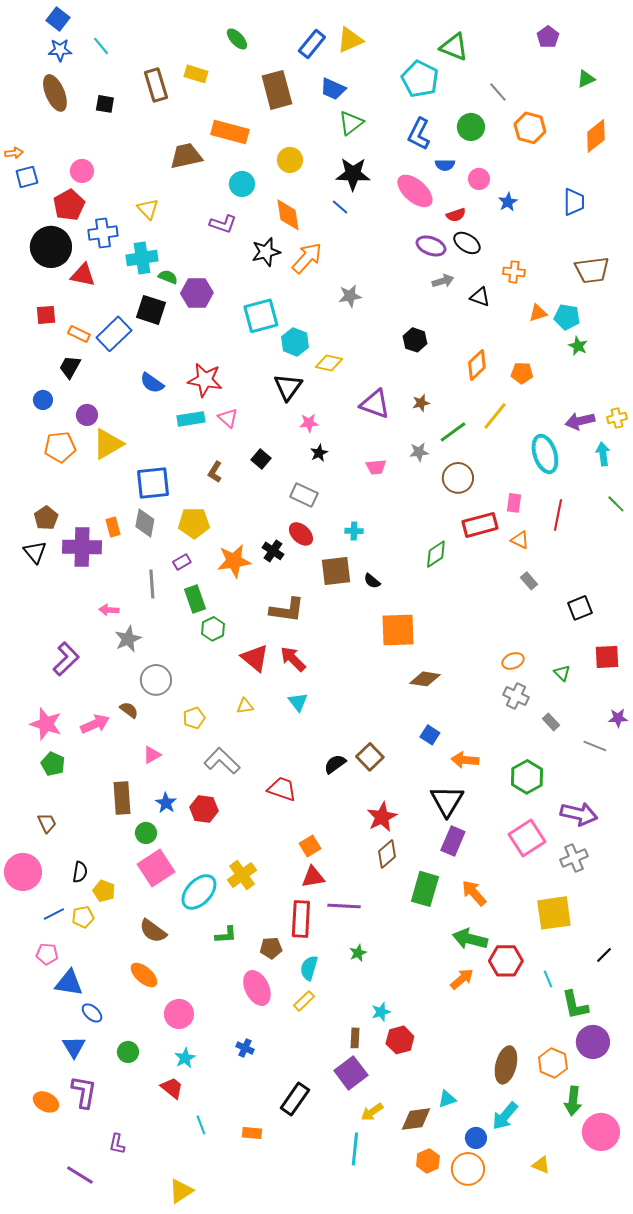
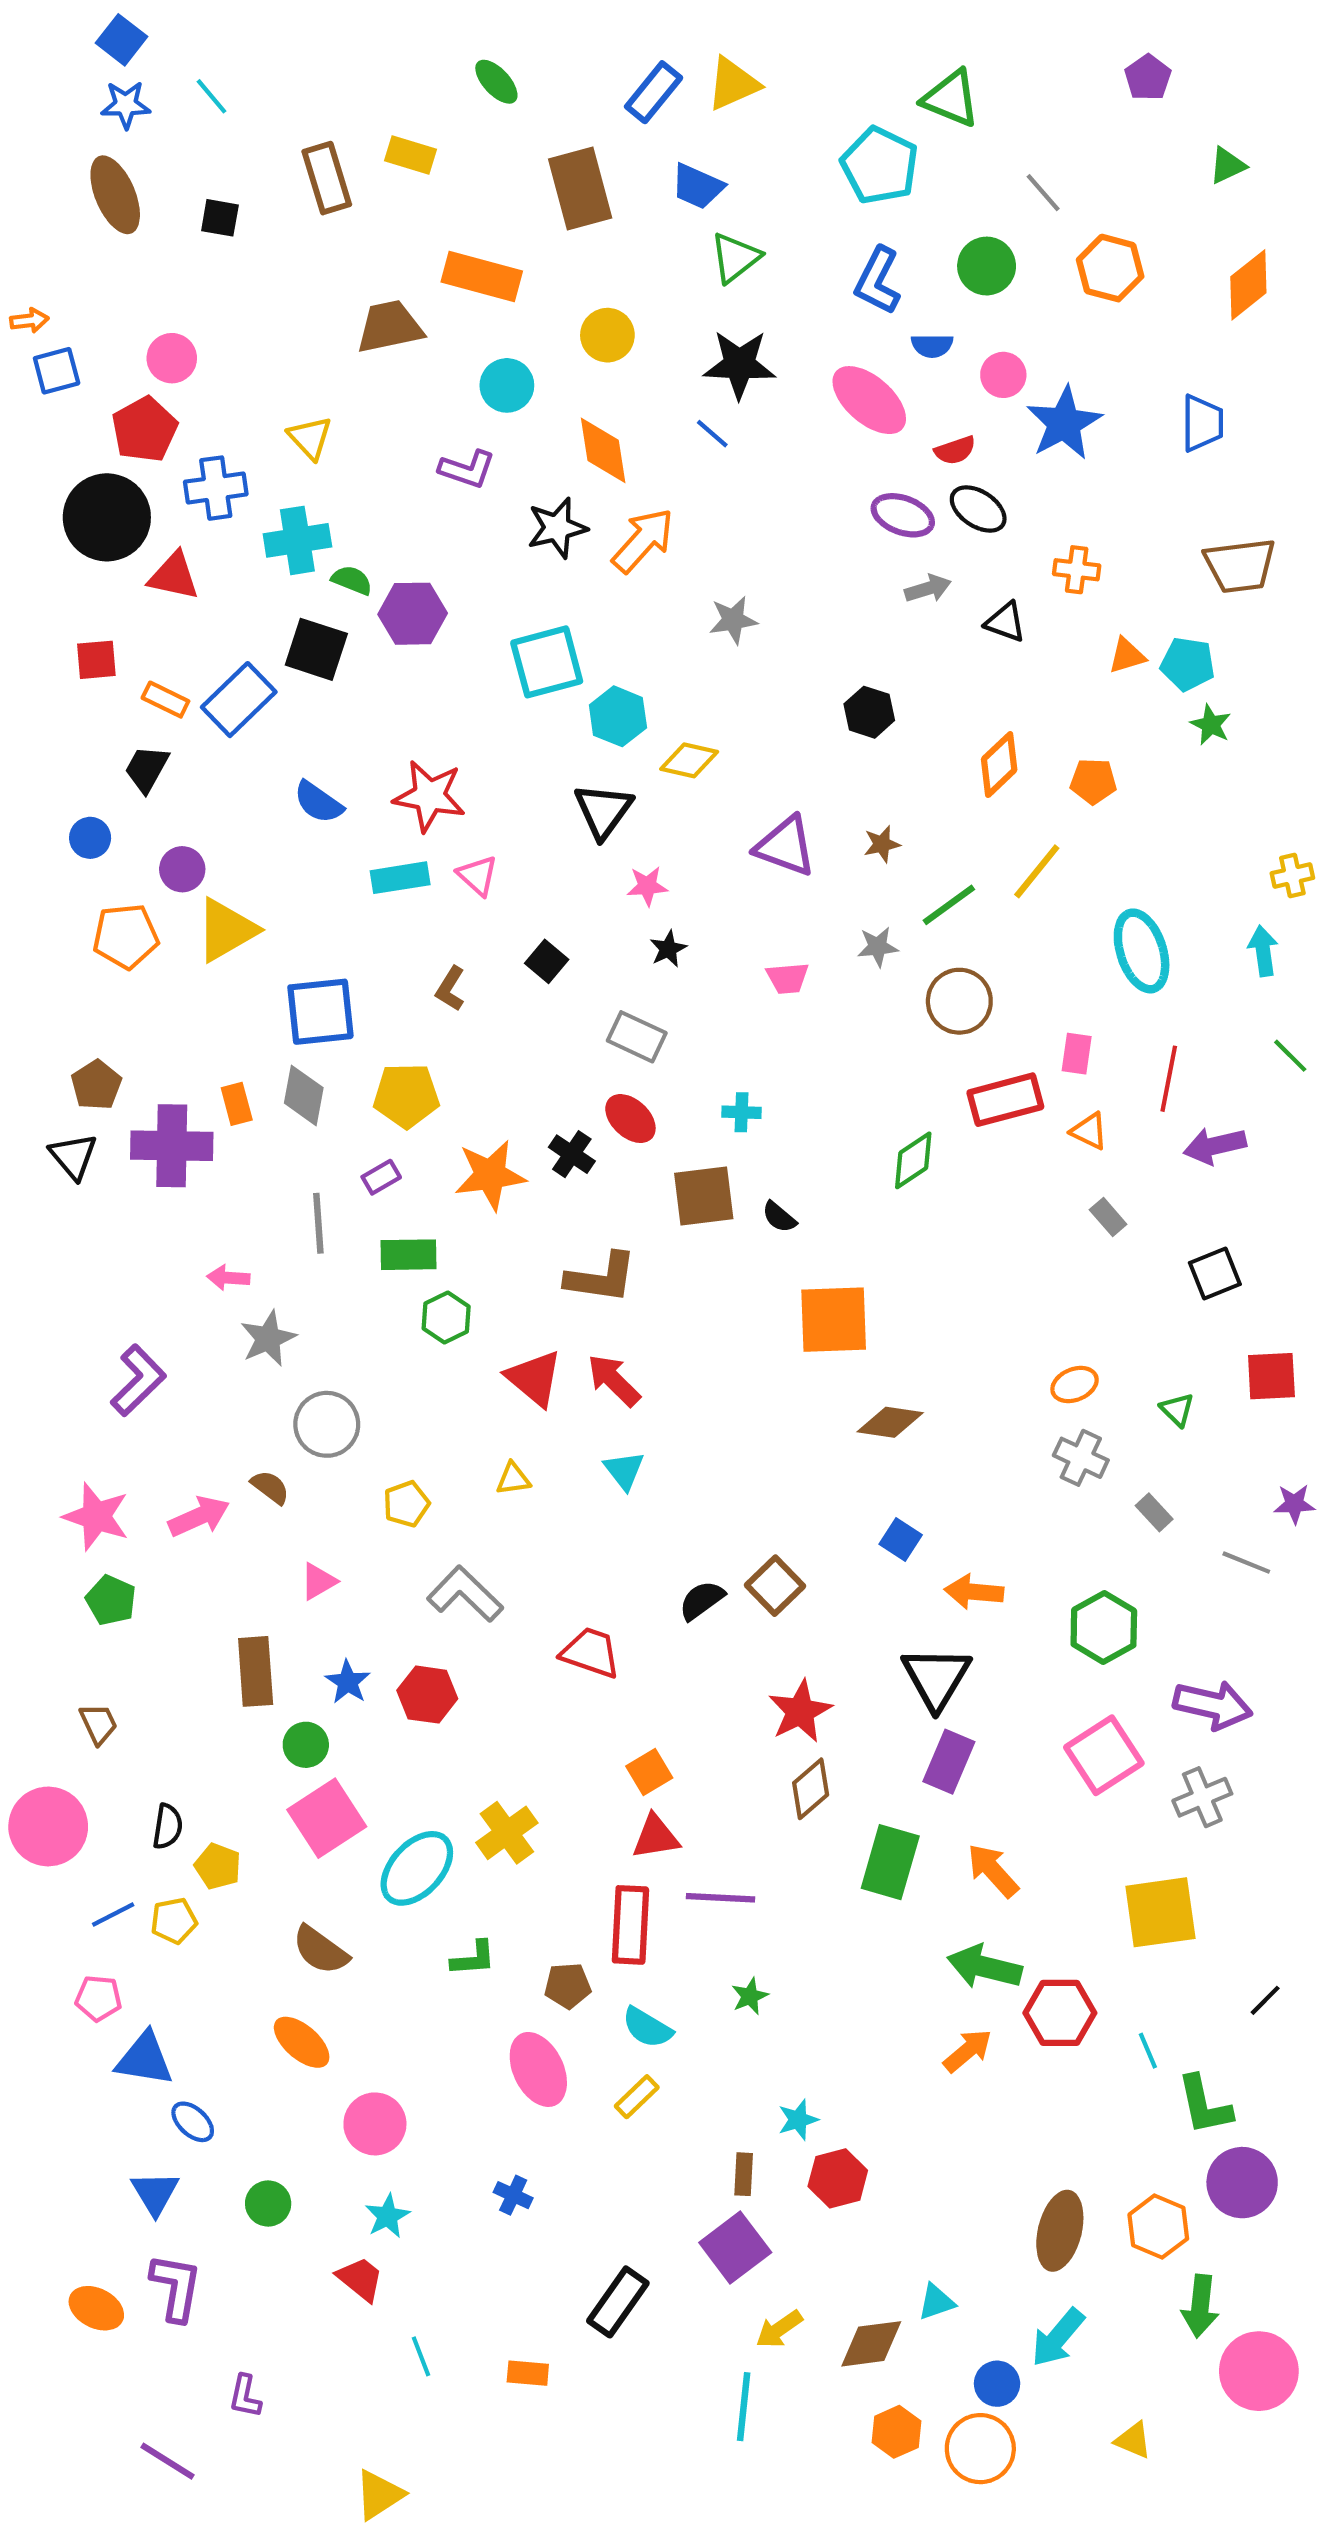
blue star: (508, 202) -> (1064, 423), size x1.8
purple arrow: (580, 421) -> (1215, 1146), moved
green rectangle: (195, 599) -> (408, 1255), turned -72
cyan semicircle: (309, 968) -> (647, 2028), turned -75

